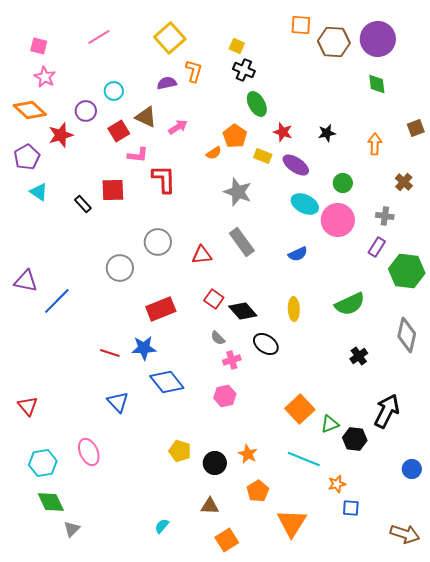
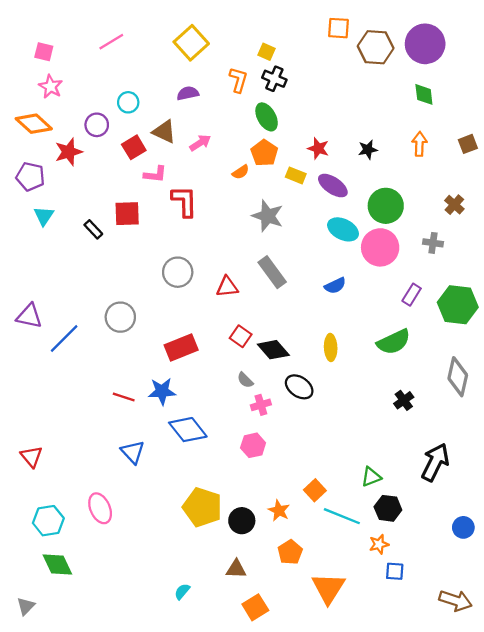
orange L-shape: (194, 71) -> (238, 80), moved
green ellipse: (257, 104) -> (267, 117), moved
orange arrow: (375, 144) -> (419, 144), moved
purple pentagon: (27, 157) -> (30, 177), turned -30
green circle: (343, 183) -> (386, 206), size x1.6
cyan triangle: (39, 192) -> (44, 216), turned 30
purple rectangle: (377, 247) -> (412, 295), moved
gray circle: (120, 268) -> (120, 317), moved
orange square: (300, 409) -> (315, 490), moved, size x0.7
black hexagon: (355, 439) -> (388, 508), moved
yellow pentagon: (180, 451) -> (202, 507), size x1.6
gray triangle: (72, 529) -> (26, 606), moved

